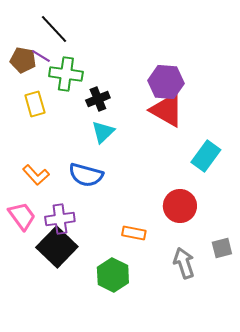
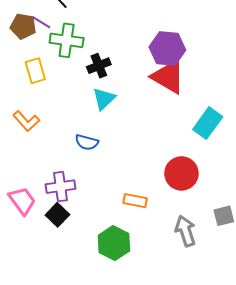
orange L-shape: (36, 175) -> (26, 121), moved
blue semicircle: (86, 175) -> (87, 142), size x0.7
pink trapezoid: (22, 216) -> (22, 201), moved
black square: (57, 247) -> (57, 215), size x0.6

